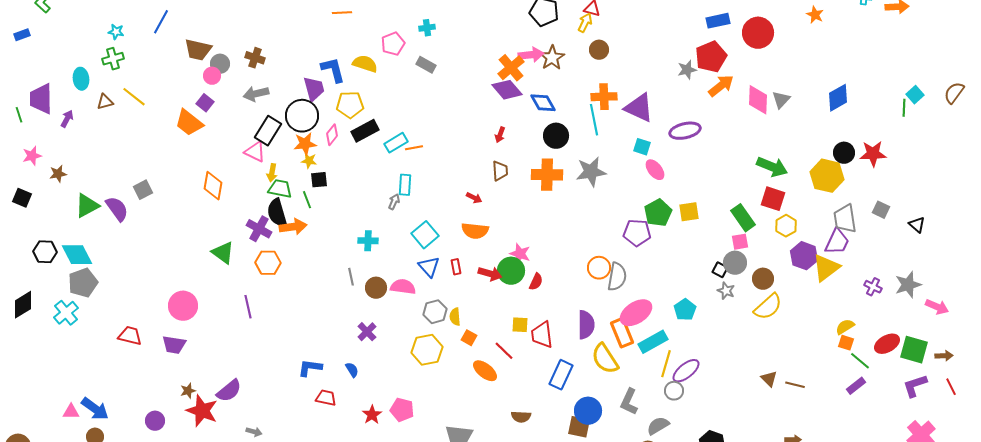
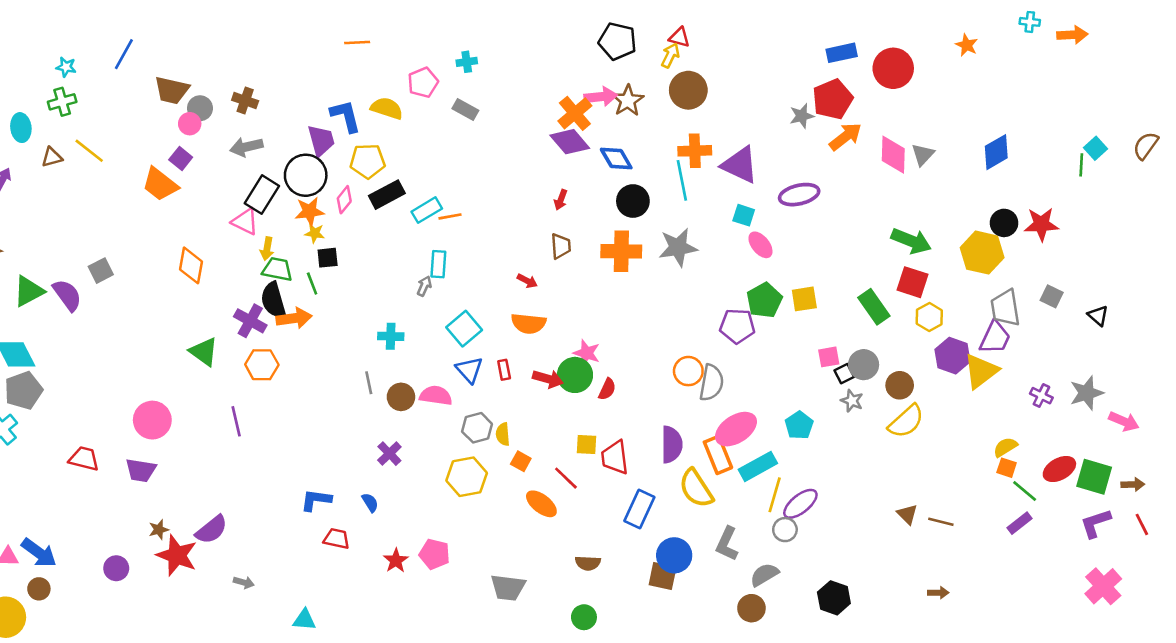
brown circle: (599, 50) -> (688, 90), size x1.5
pink square: (740, 242) -> (829, 357), moved
black square: (720, 270) -> (844, 374), turned 35

